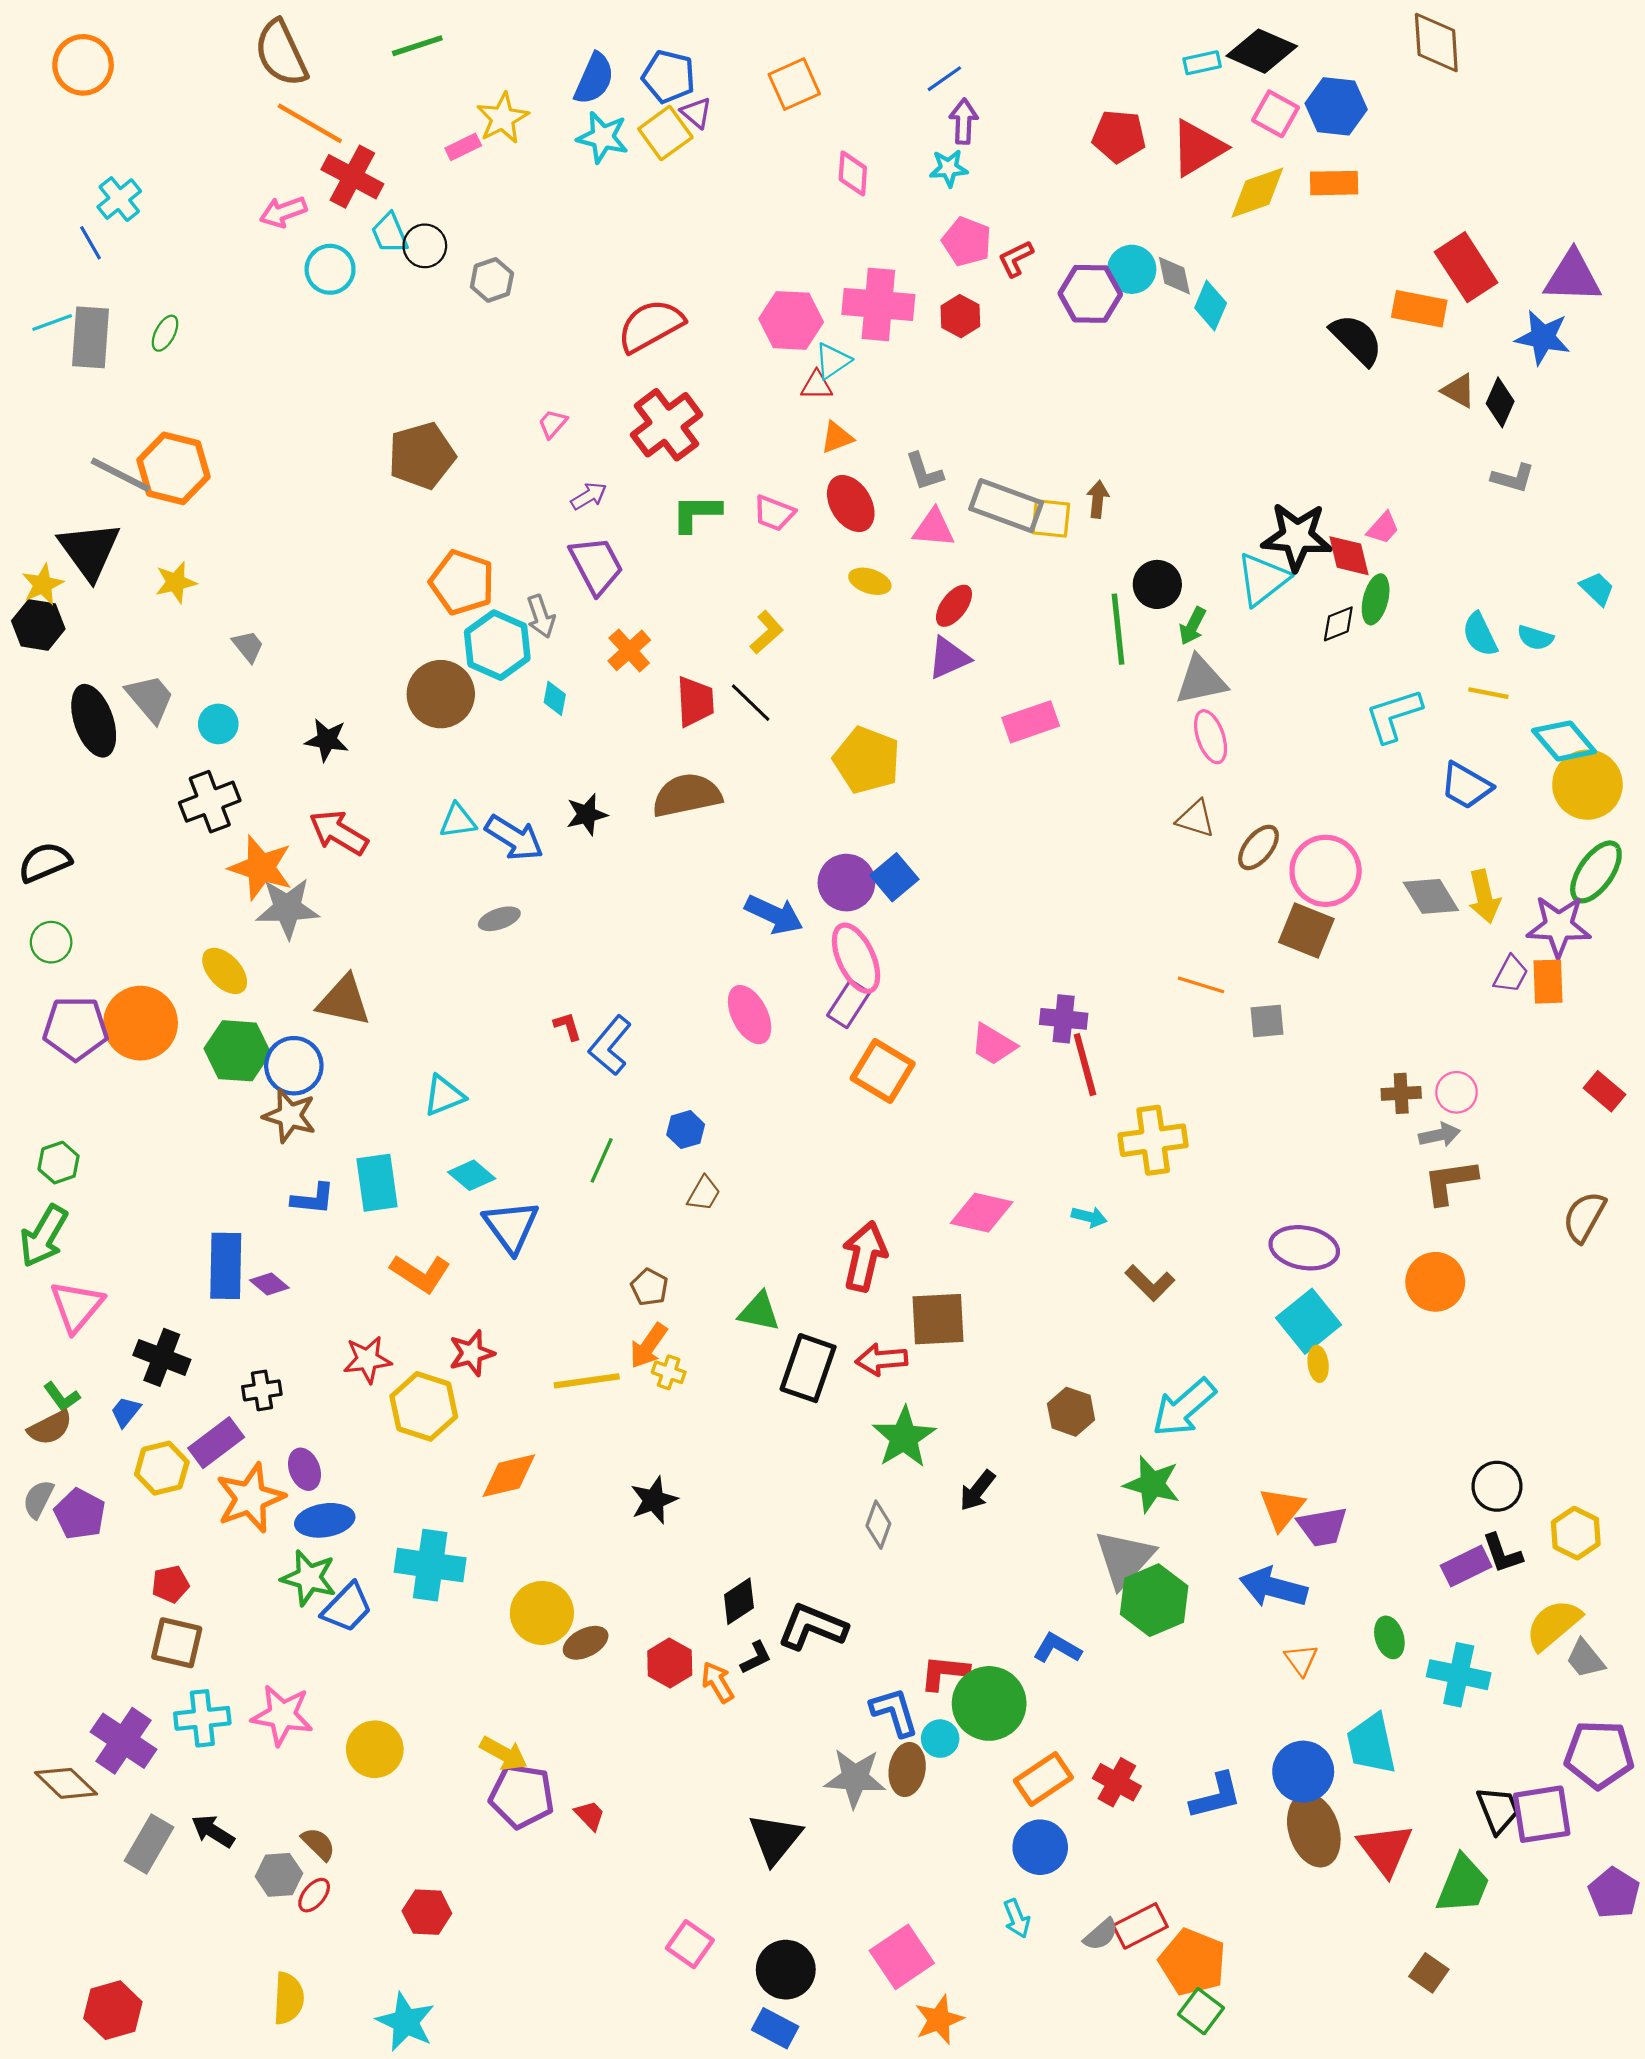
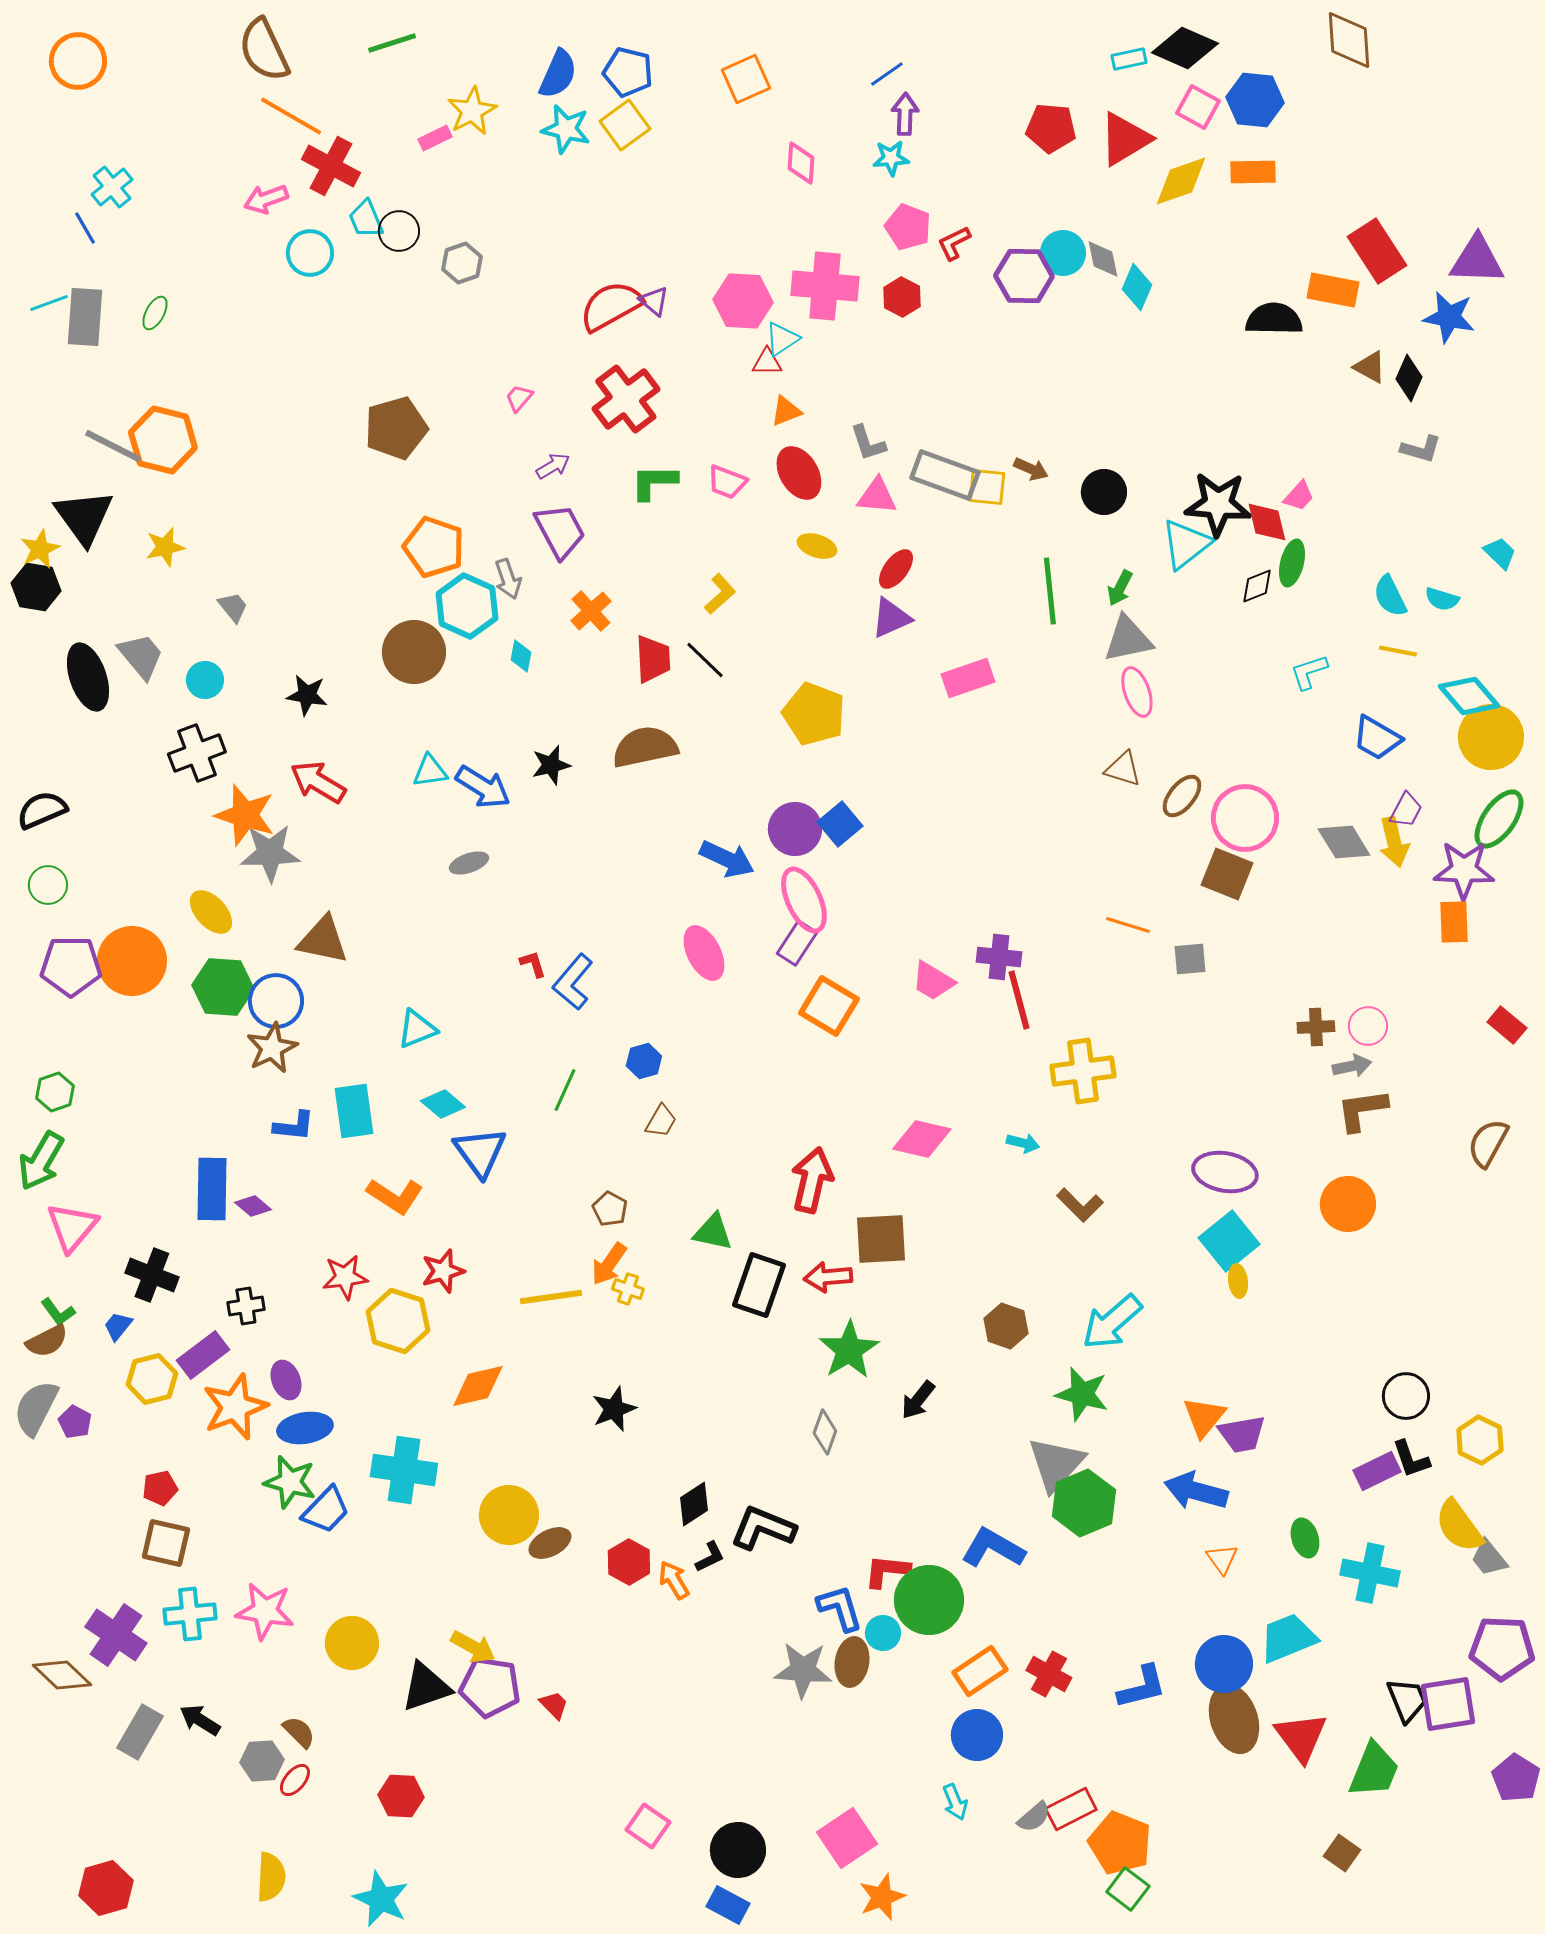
purple triangle: (696, 113) -> (654, 301), moved
black semicircle: (1356, 340) -> (1274, 319), turned -44
brown arrow: (1098, 499) -> (1031, 469), turned 108
black circle: (1157, 584) -> (1104, 492), moved
cyan L-shape: (1394, 715) -> (1309, 672), size x0.7
purple trapezoid: (1511, 974) -> (1406, 810), moved
brown star: (290, 1116) -> (272, 1048), turned 30
gray semicircle: (38, 1499) -> (36, 1408), size x1.5
purple pentagon: (80, 1514) -> (75, 1422), size x0.7
yellow semicircle: (1553, 1625) -> (1459, 1526), turned -86
blue L-shape: (1057, 1648) -> (993, 1548), size x1.4
cyan trapezoid: (1371, 1744) -> (1288, 1638), turned 80
black triangle: (775, 1839) -> (426, 1687), moved, turned 32

